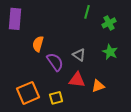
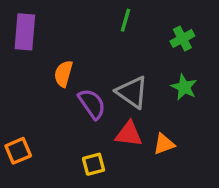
green line: (87, 12) -> (125, 20), moved
gray triangle: (79, 55) -> (132, 92), size x1.5
orange square: (28, 93) -> (18, 151), moved, size x0.7

